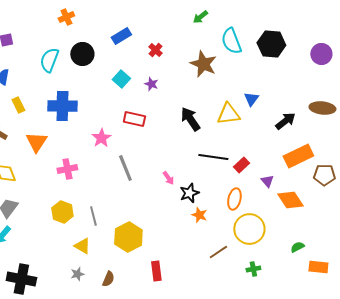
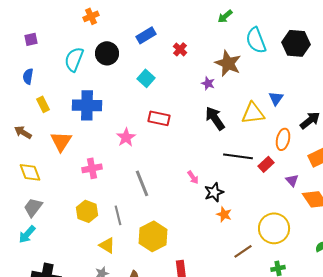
purple star: (151, 84) -> (208, 83), moved
gray line: (125, 168) -> (142, 183), moved
orange ellipse: (234, 199) -> (283, 139), moved

